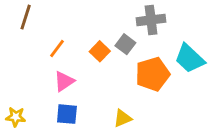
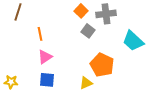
orange line: (57, 48) -> (40, 34), turned -48
orange square: (100, 51) -> (81, 11), moved
orange pentagon: (152, 74) -> (102, 65), moved, turned -30

